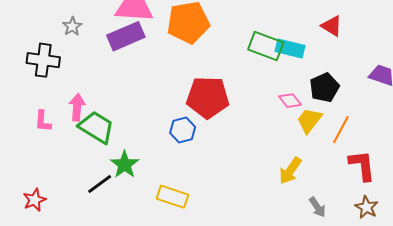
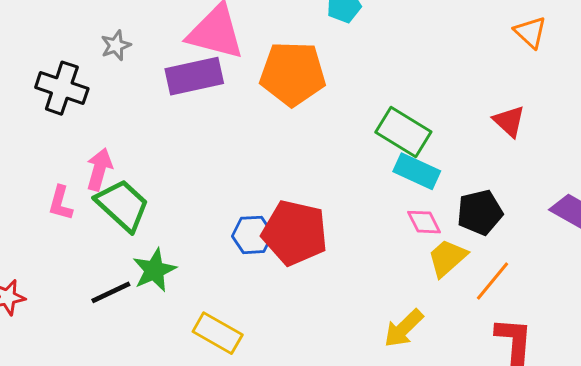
cyan rectangle: (290, 48) -> (417, 171), moved
red pentagon: (208, 97) -> (295, 233), moved
pink L-shape: (43, 121) -> (61, 203), moved

